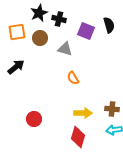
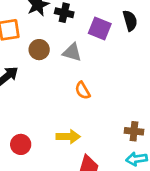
brown circle: (40, 38) -> (39, 50), moved
yellow arrow: (83, 113) -> (68, 137), moved
red circle: (34, 119) -> (21, 144), moved

